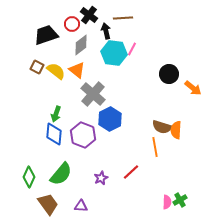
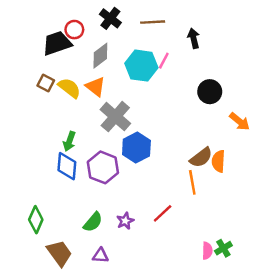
red circle: (72, 24) -> (74, 30), moved
black arrow: (106, 31) -> (194, 38), moved
orange arrow: (193, 88) -> (240, 121), moved
brown semicircle: (162, 127) -> (201, 157), turned -54
green semicircle: (61, 174) -> (93, 222), moved, size x0.7

